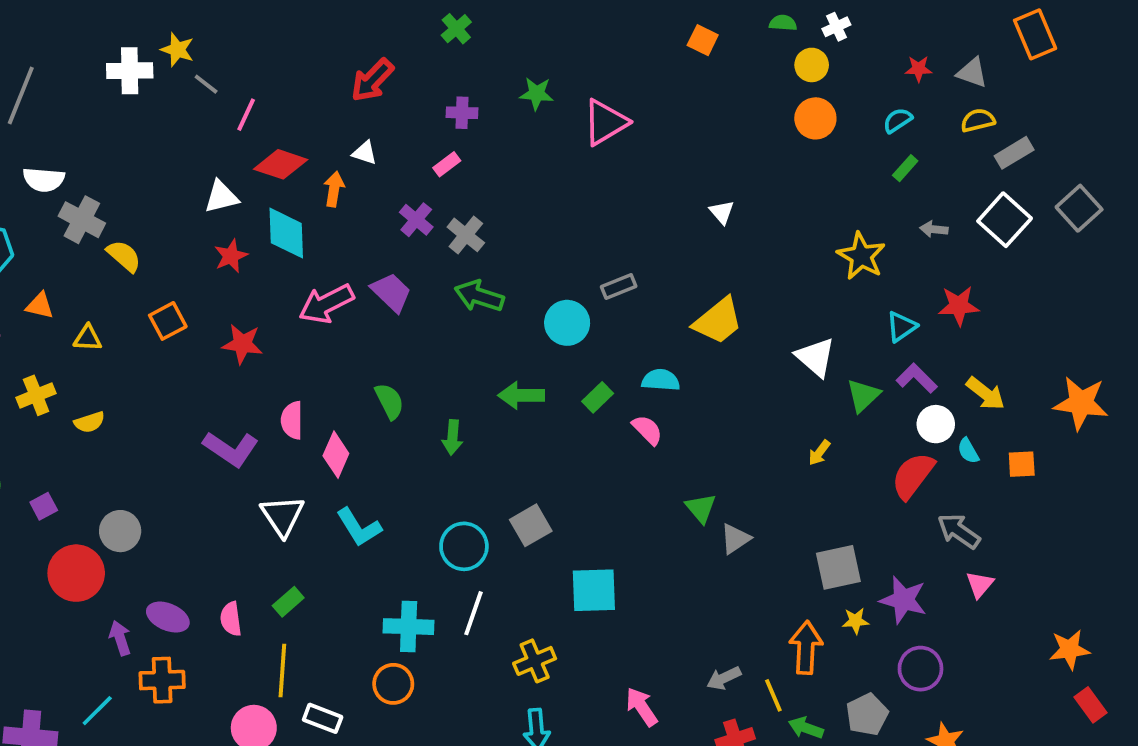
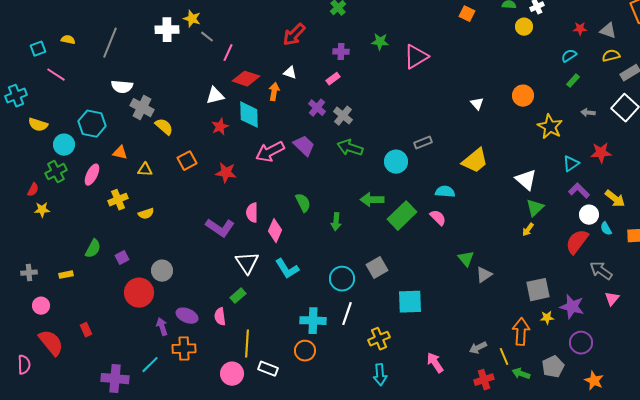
orange circle: (815, 118) -> (523, 96), moved
green triangle: (863, 395) -> (535, 208), moved
green rectangle: (598, 397) -> (402, 216), moved, size x1.8
green rectangle: (288, 602) -> (238, 296), moved

